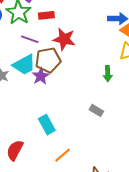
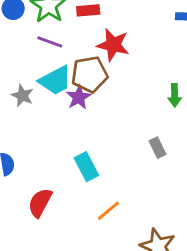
purple line: (30, 39) -> (50, 42), moved
gray rectangle: (96, 110) -> (158, 148), turned 32

